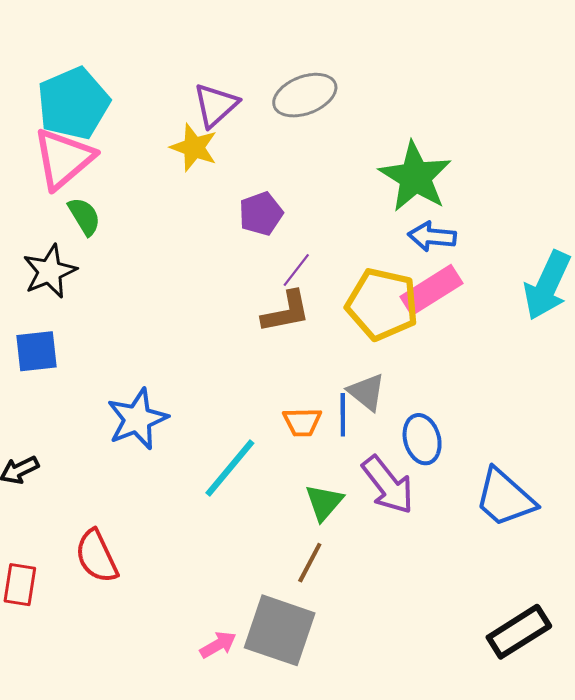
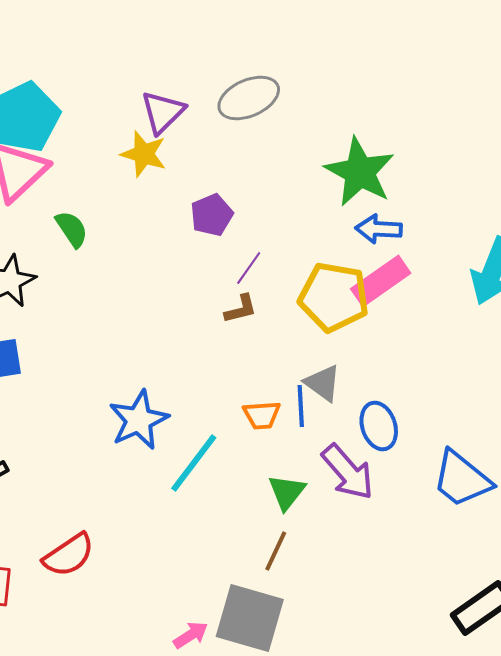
green semicircle: (84, 216) -> (72, 229), moved
brown L-shape: (286, 312) -> (241, 309), size x0.7
blue star: (137, 419) -> (139, 420), moved
red semicircle: (97, 556) -> (69, 555), turned -96

